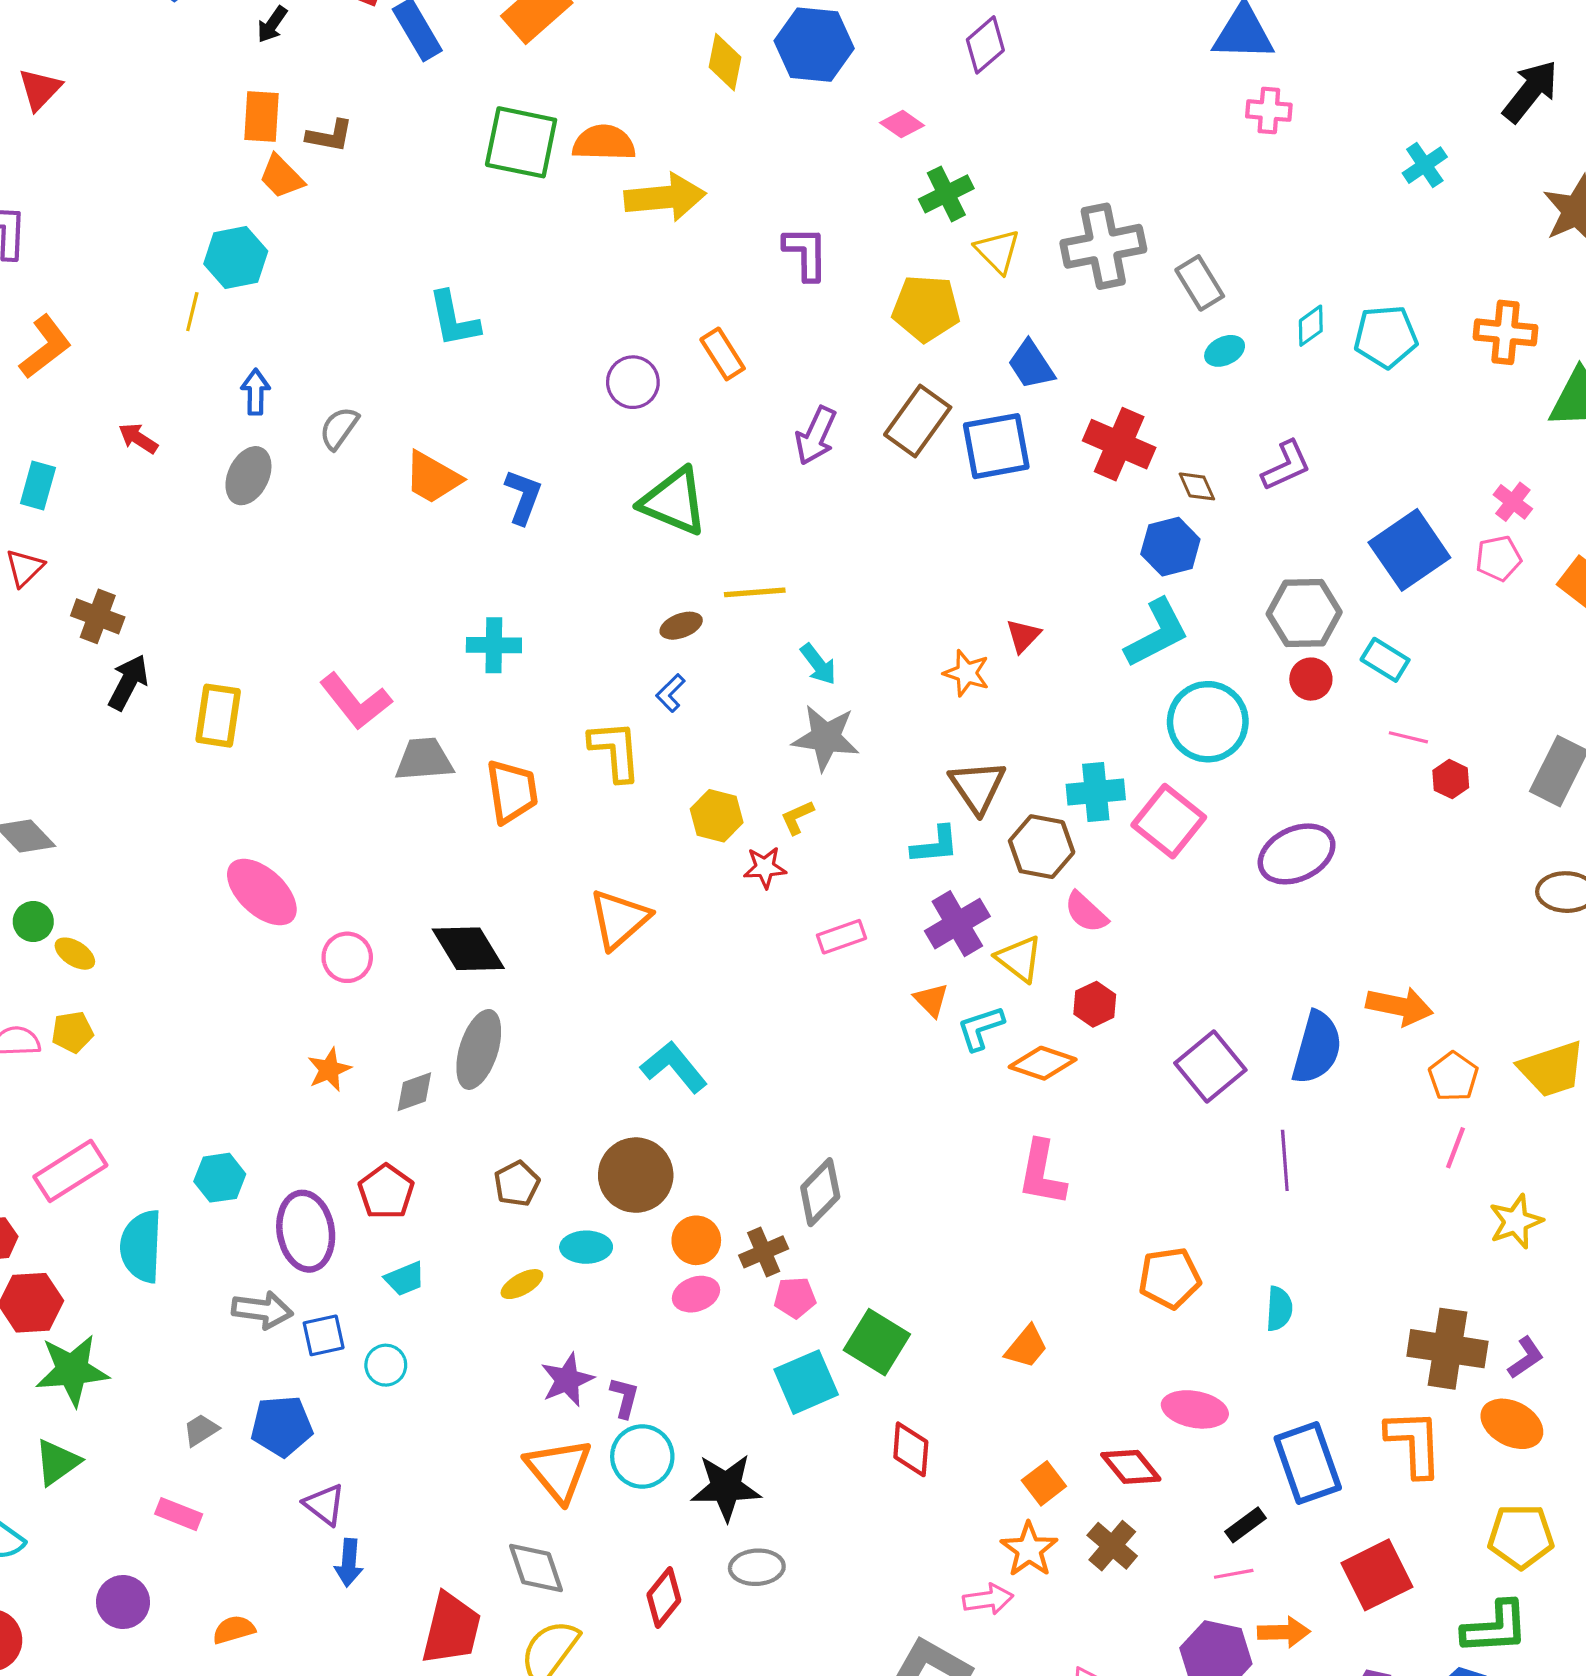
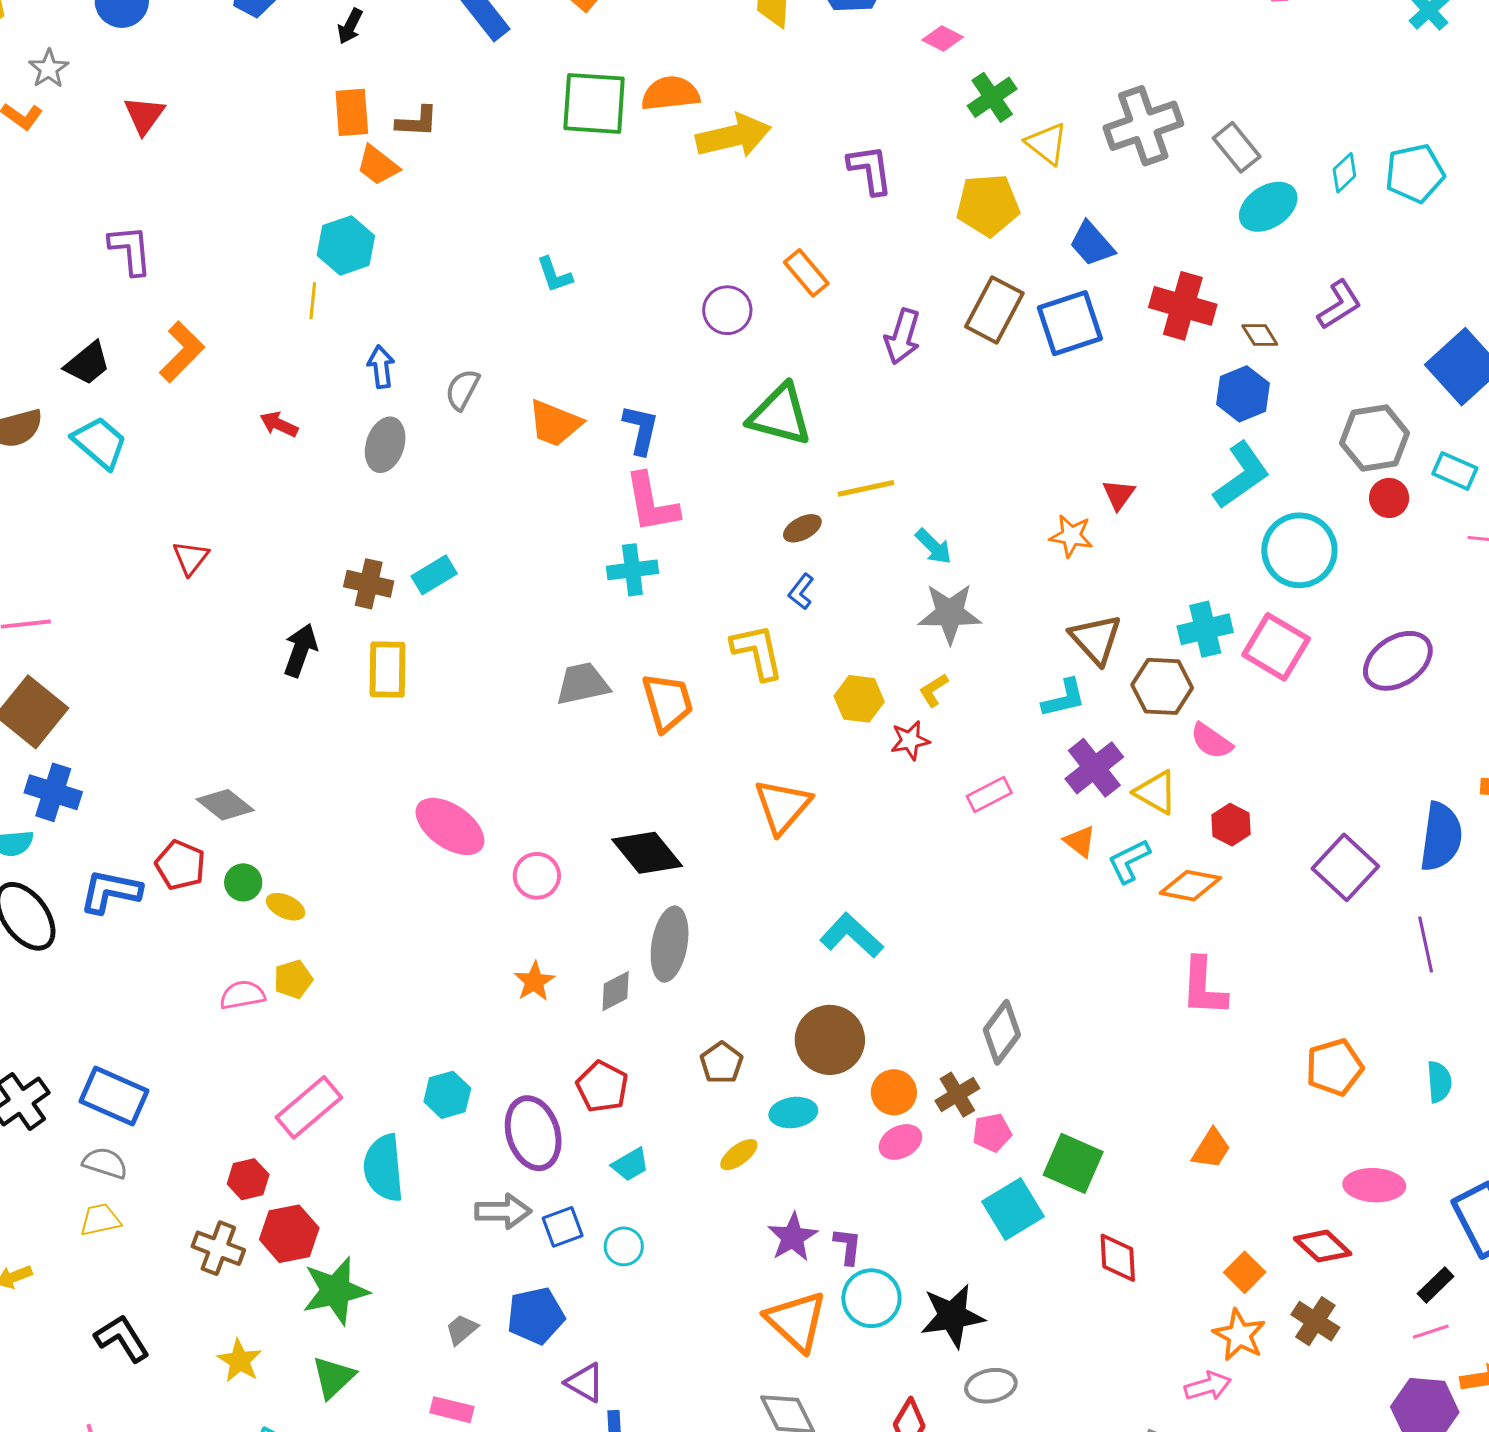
cyan L-shape: (454, 319) -> (554, 275), size x0.7
cyan ellipse: (1225, 351) -> (1268, 207), size x1.6
cyan rectangle: (38, 485) -> (434, 575), moved, turned 51
brown cross: (98, 616) -> (369, 584), moved
pink L-shape: (356, 701) -> (651, 503), moved, turned 36

